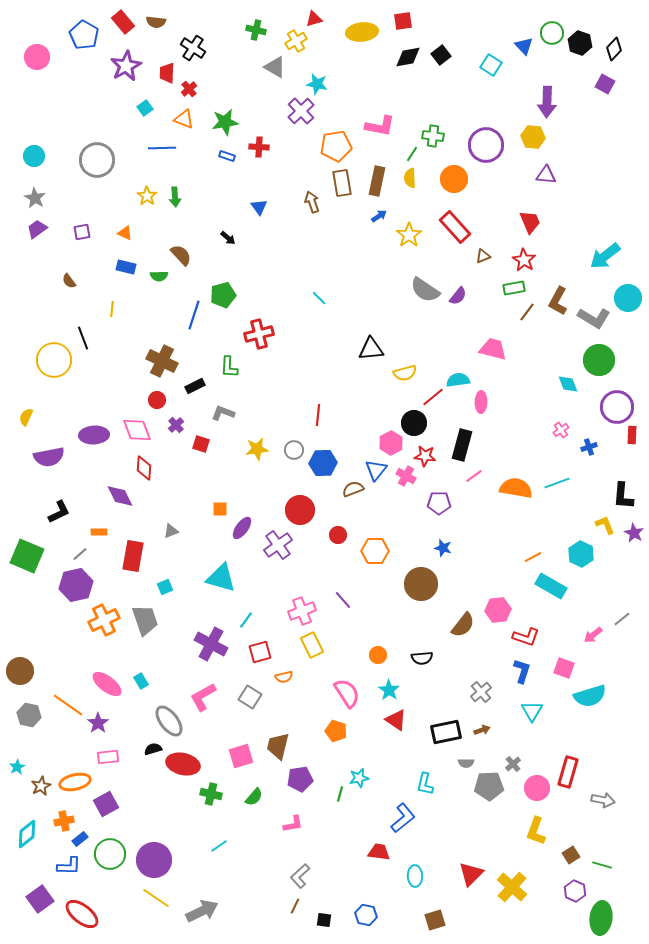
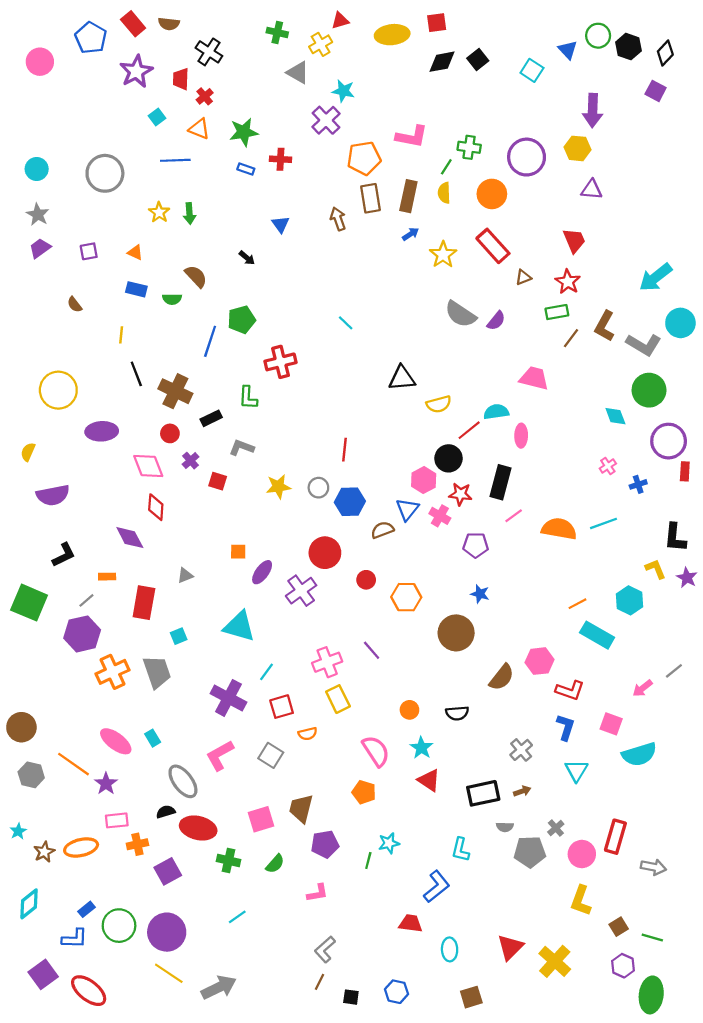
black line: (83, 338) -> (136, 374), moved
purple ellipse: (94, 435) -> (102, 431), moved
purple square: (106, 804) -> (168, 871), moved
orange cross: (64, 821) -> (137, 844), moved

